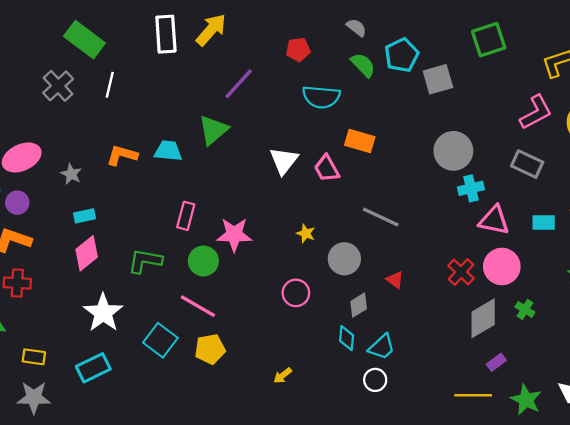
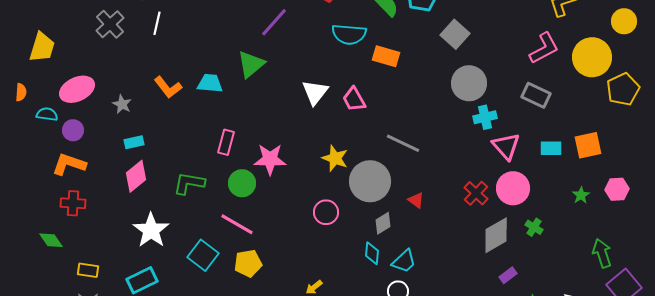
gray square: (438, 79) -> (455, 34), moved, turned -32
orange rectangle: (360, 141) -> (386, 56), moved
orange L-shape: (122, 155) -> (168, 87), turned -144
pink triangle: (494, 220) -> (506, 146), turned 36
yellow star: (306, 233) -> (335, 158), size x1.5
gray circle: (344, 259) -> (370, 181), size x1.4

